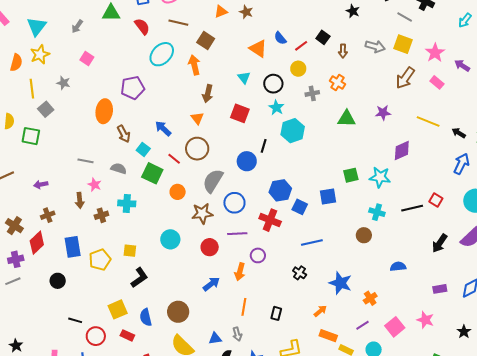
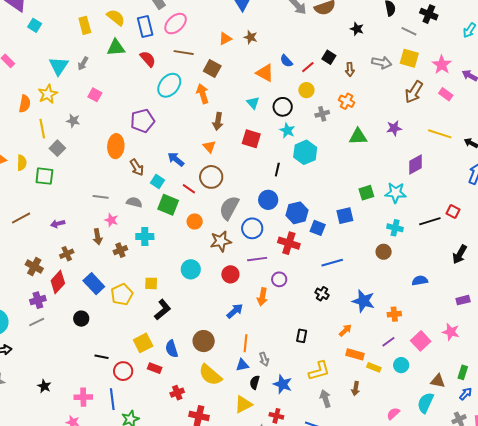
cyan triangle: (37, 26) -> (59, 66), moved
blue circle: (247, 161) -> (268, 200), moved
blue rectangle: (73, 247) -> (94, 284), turned -30
orange cross: (370, 298) -> (394, 314), turned 32
orange line: (244, 307) -> (246, 343), moved

